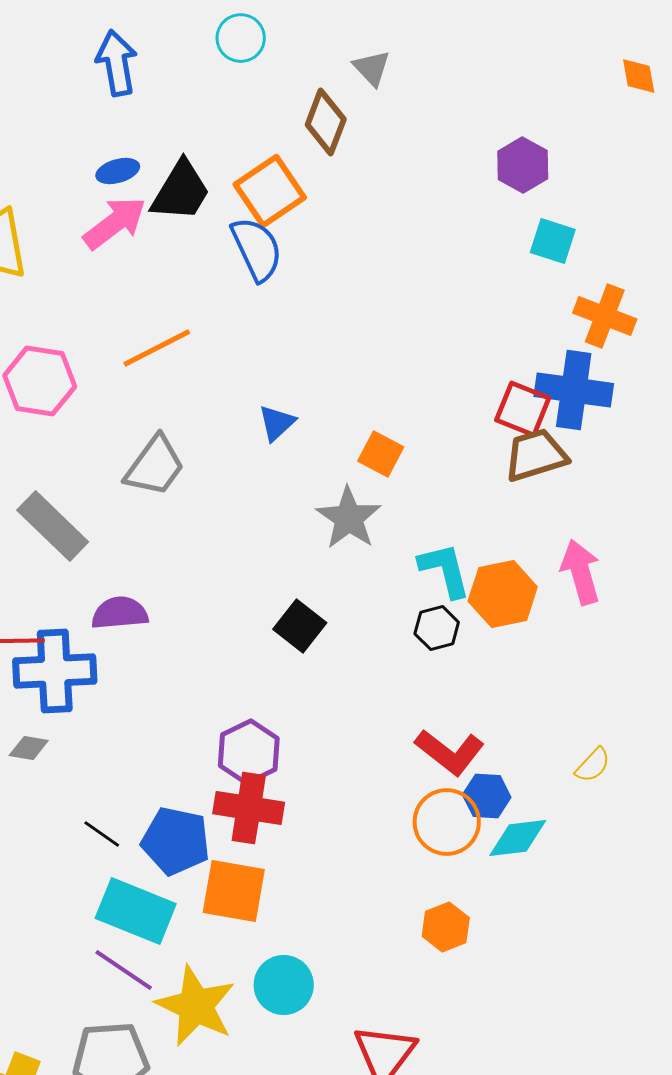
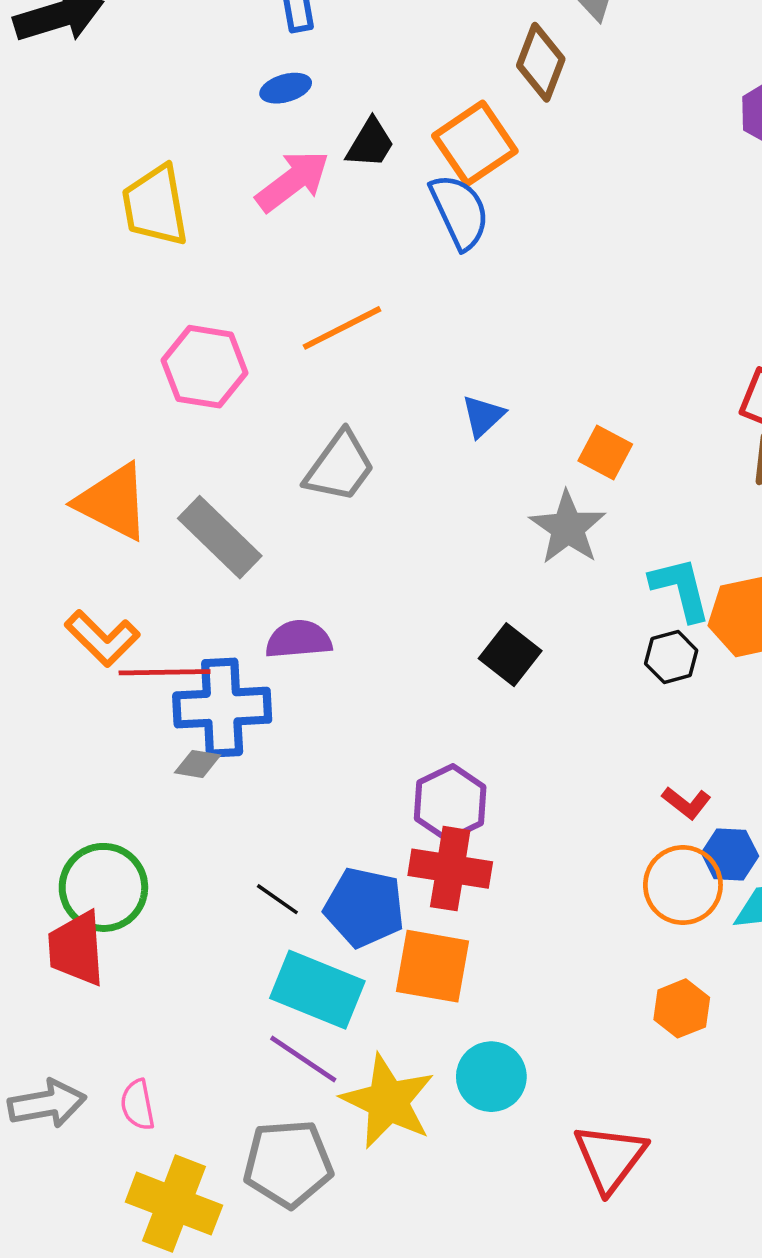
blue ellipse: (118, 171) -> (286, 88), moved
black trapezoid: (181, 191) -> (370, 143), size x0.7
gray diamond: (29, 748) -> (197, 764), moved
red L-shape: (450, 752) -> (686, 803), size x0.6

